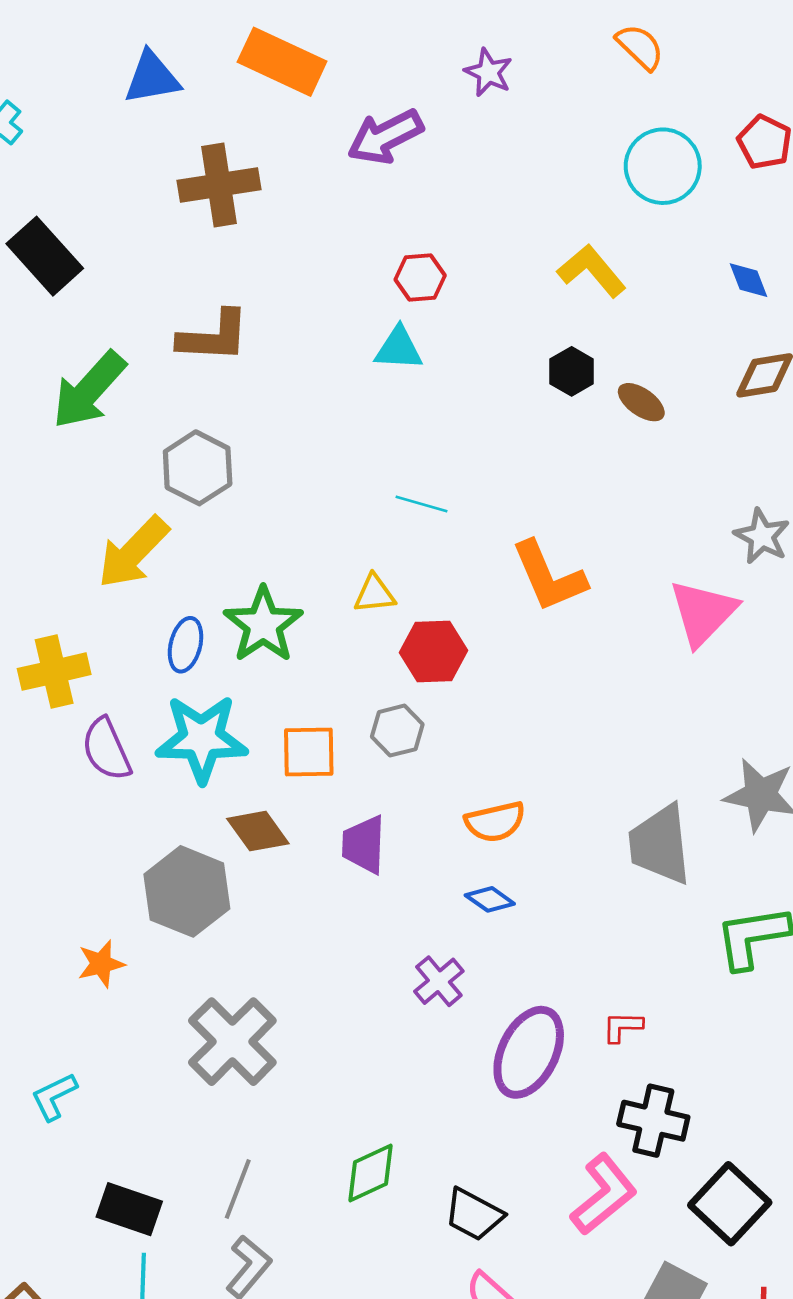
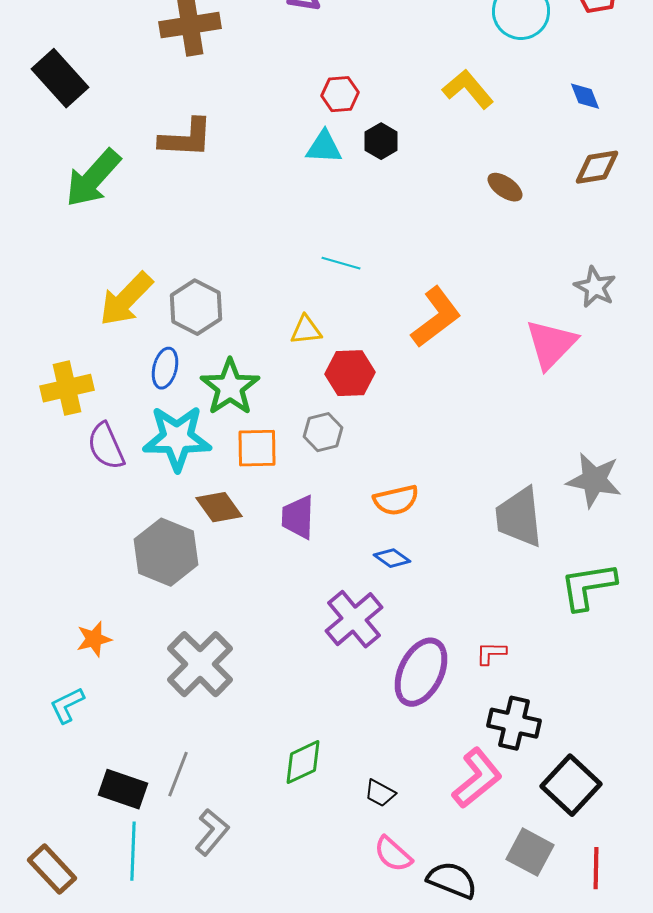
black hexagon: (572, 371) -> (381, 141), moved
gray hexagon: (198, 468) -> (196, 307), moved
orange L-shape: (549, 576) -> (436, 317), turned -104
green star: (263, 625) -> (230, 387), moved
orange star: (101, 964) -> (94, 639), moved
purple cross: (439, 981) -> (354, 619), size x1.5
gray line: (238, 1189) -> (178, 774), moved
black trapezoid: (474, 1214) -> (380, 793), size x0.7

